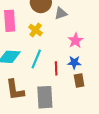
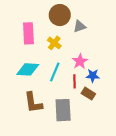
pink star: (75, 40) -> (80, 61), moved
brown rectangle: (79, 81) -> (88, 94), moved, turned -48

